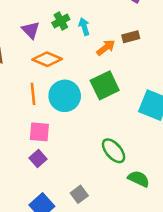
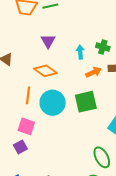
green cross: (61, 21) -> (103, 47), moved, turned 32
purple triangle: (31, 30) -> (48, 41), moved
green ellipse: (114, 151) -> (102, 157), moved

